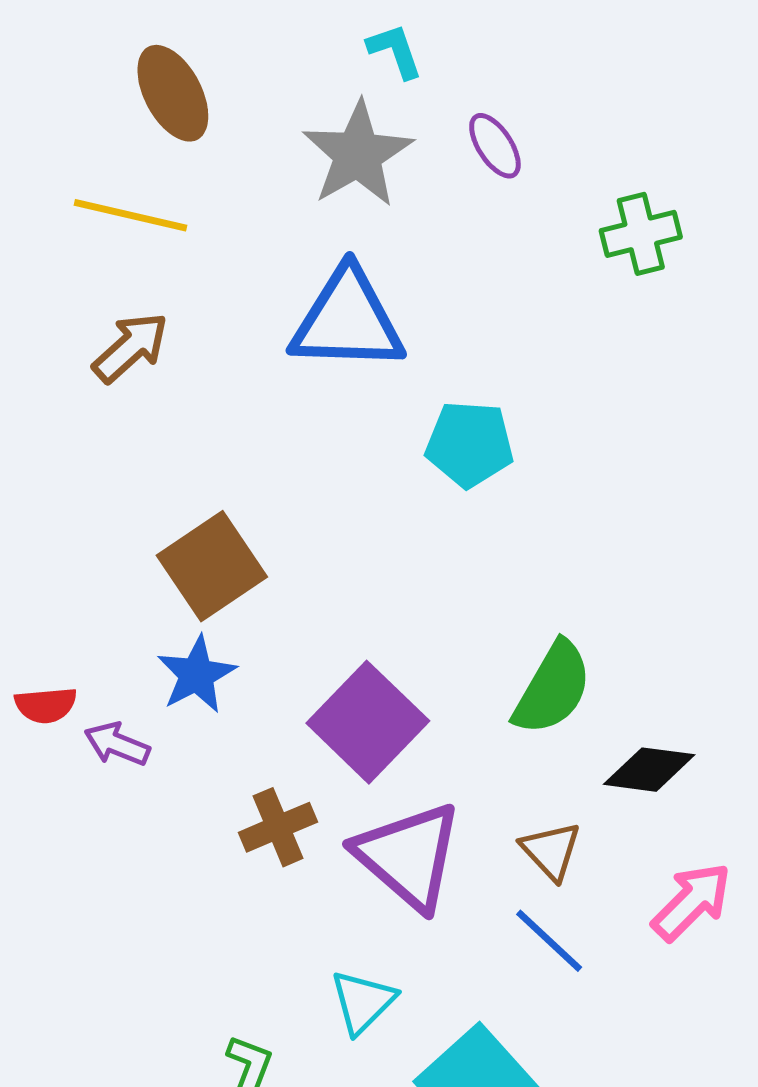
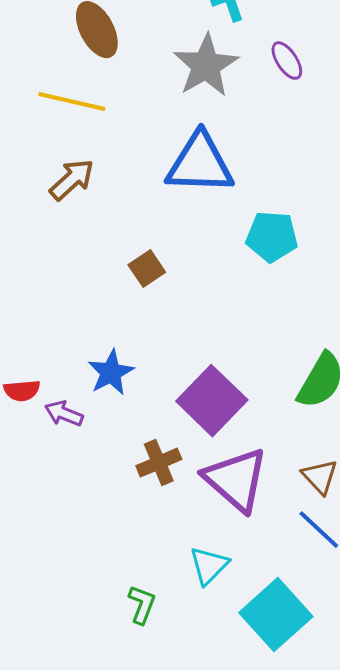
brown square: (212, 566) -> (147, 269), moved, size x0.6

